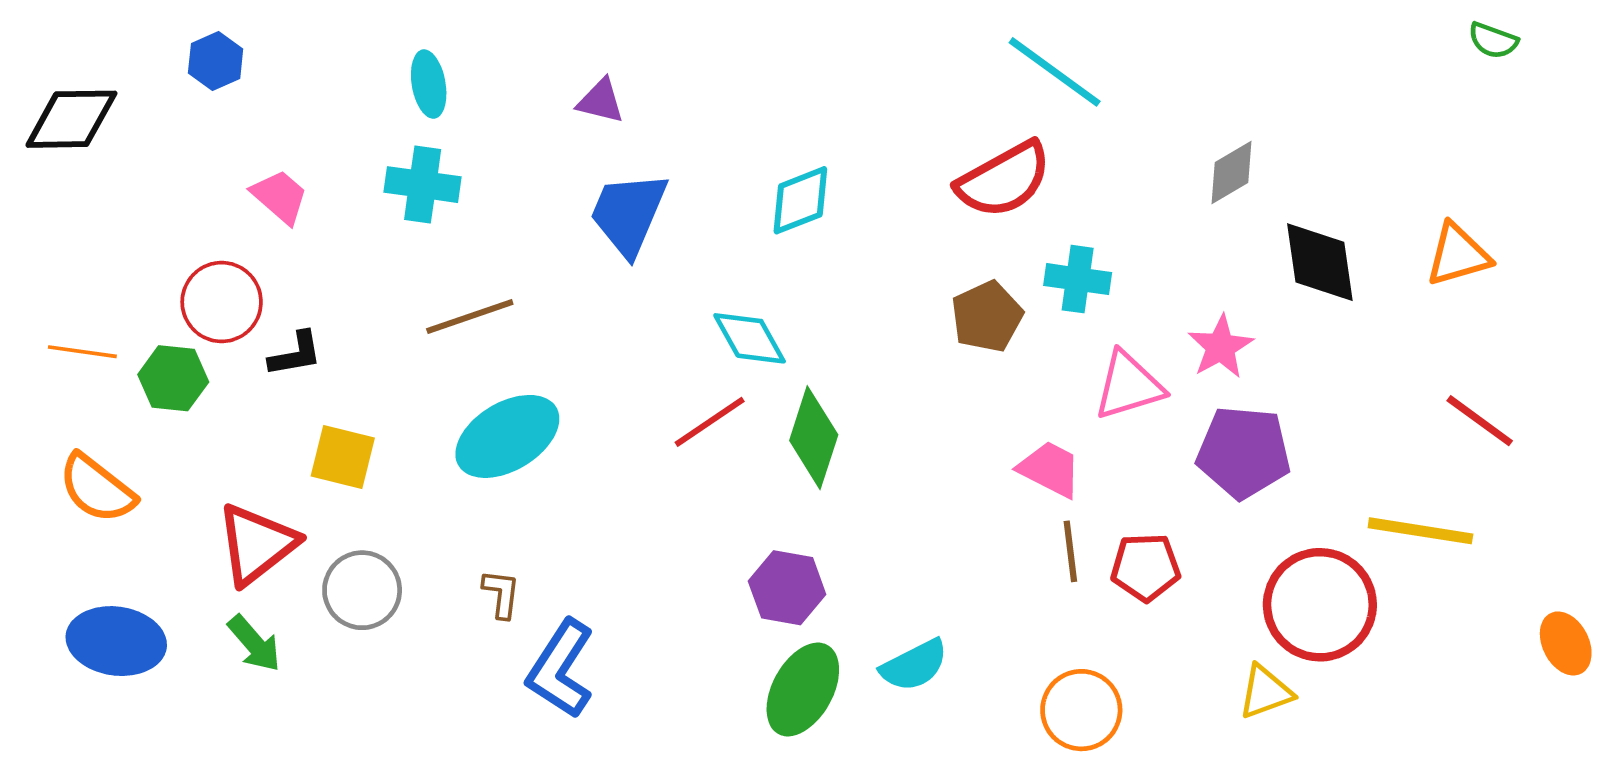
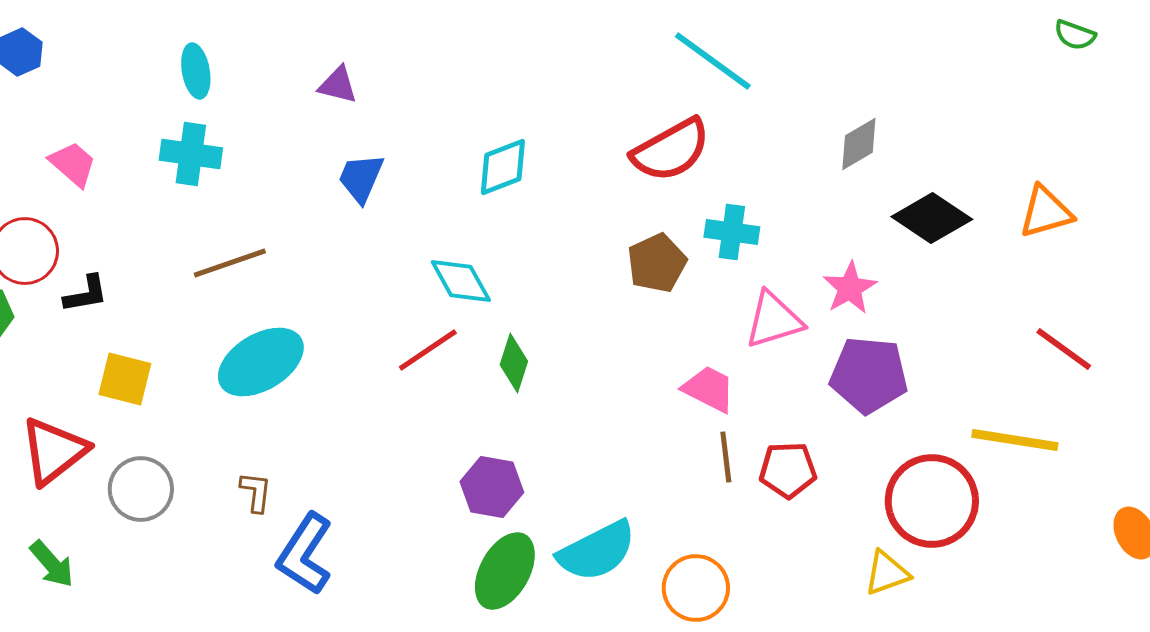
blue trapezoid: (628, 214) -> (361, 178), size x0.7
black diamond: (1320, 262) -> (932, 218), turned -48
green diamond: (814, 438) -> (514, 363), size x0.7
green arrow: (254, 643) -> (52, 564), moved
cyan semicircle: (914, 665) -> (597, 551), size x1.4
orange circle: (1081, 710) -> (696, 588), moved

